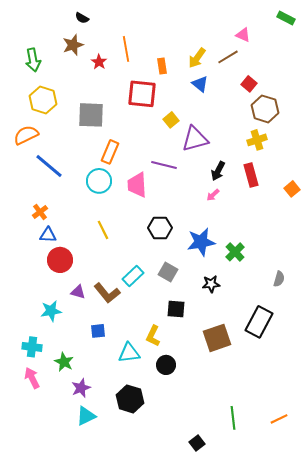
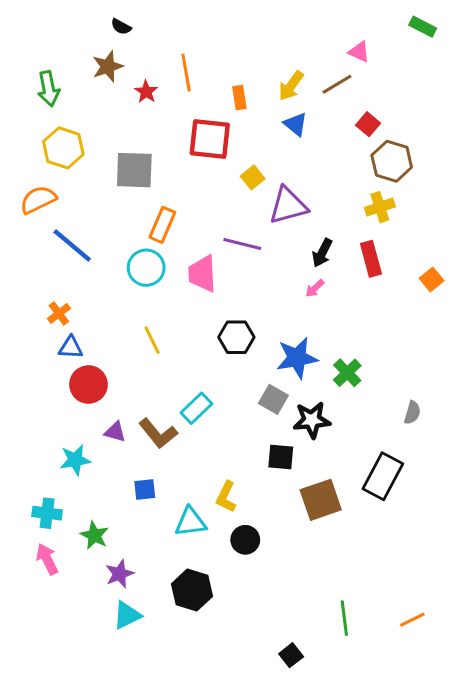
gray square: (168, 272) -> (273, 399), moved
black star: (211, 284) -> (312, 420), size x1.4
black square: (176, 309) -> (281, 457), moved

